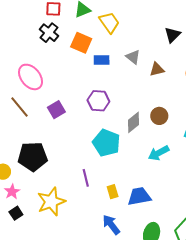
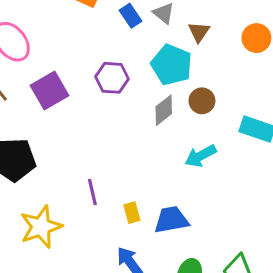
blue rectangle: (102, 60) -> (131, 16), moved, turned 56
brown triangle: (157, 69) -> (199, 32), turned -42
purple square: (56, 110) -> (50, 90), size x1.4
cyan pentagon: (106, 143) -> (172, 65), moved

